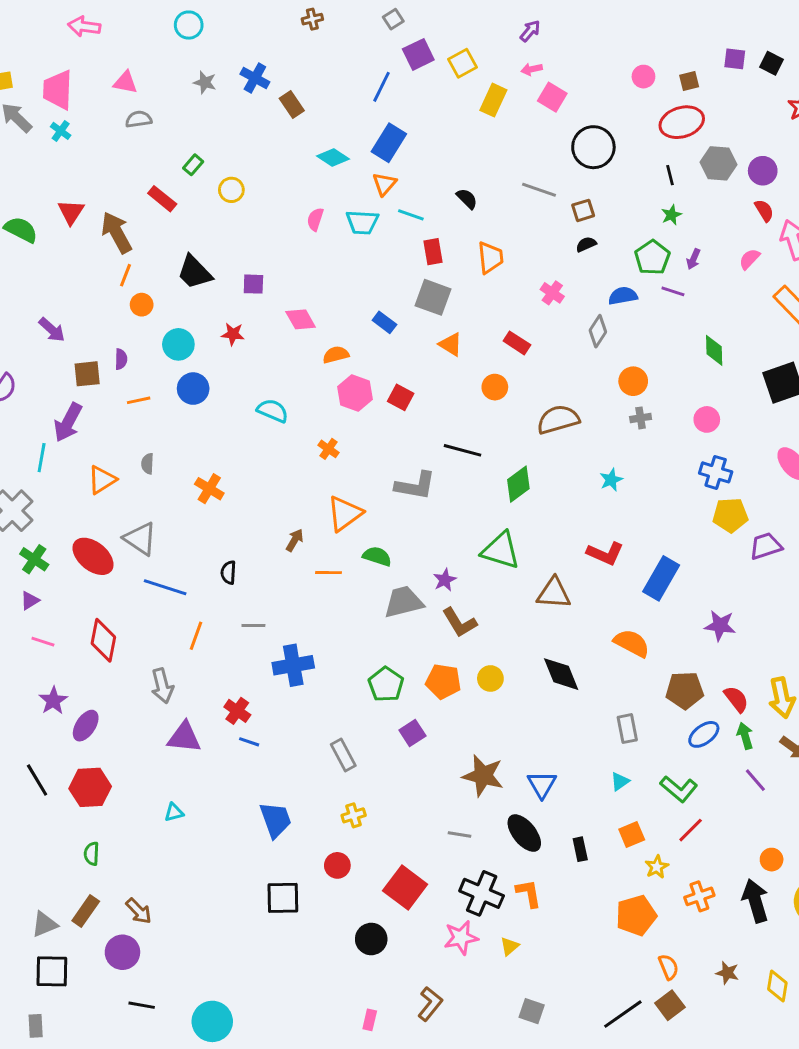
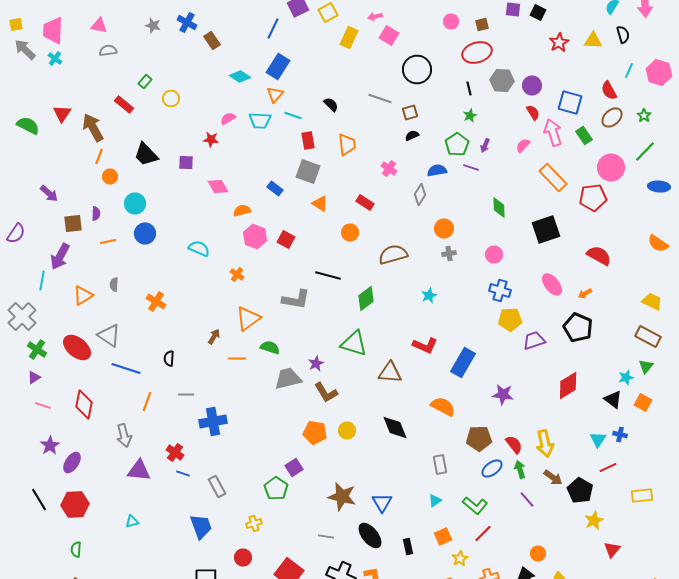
pink semicircle: (315, 219) -> (228, 118), turned 42
red star: (233, 334) -> (211, 140), moved
green pentagon: (386, 684) -> (276, 488), moved
gray rectangle: (343, 755) -> (217, 486), moved

